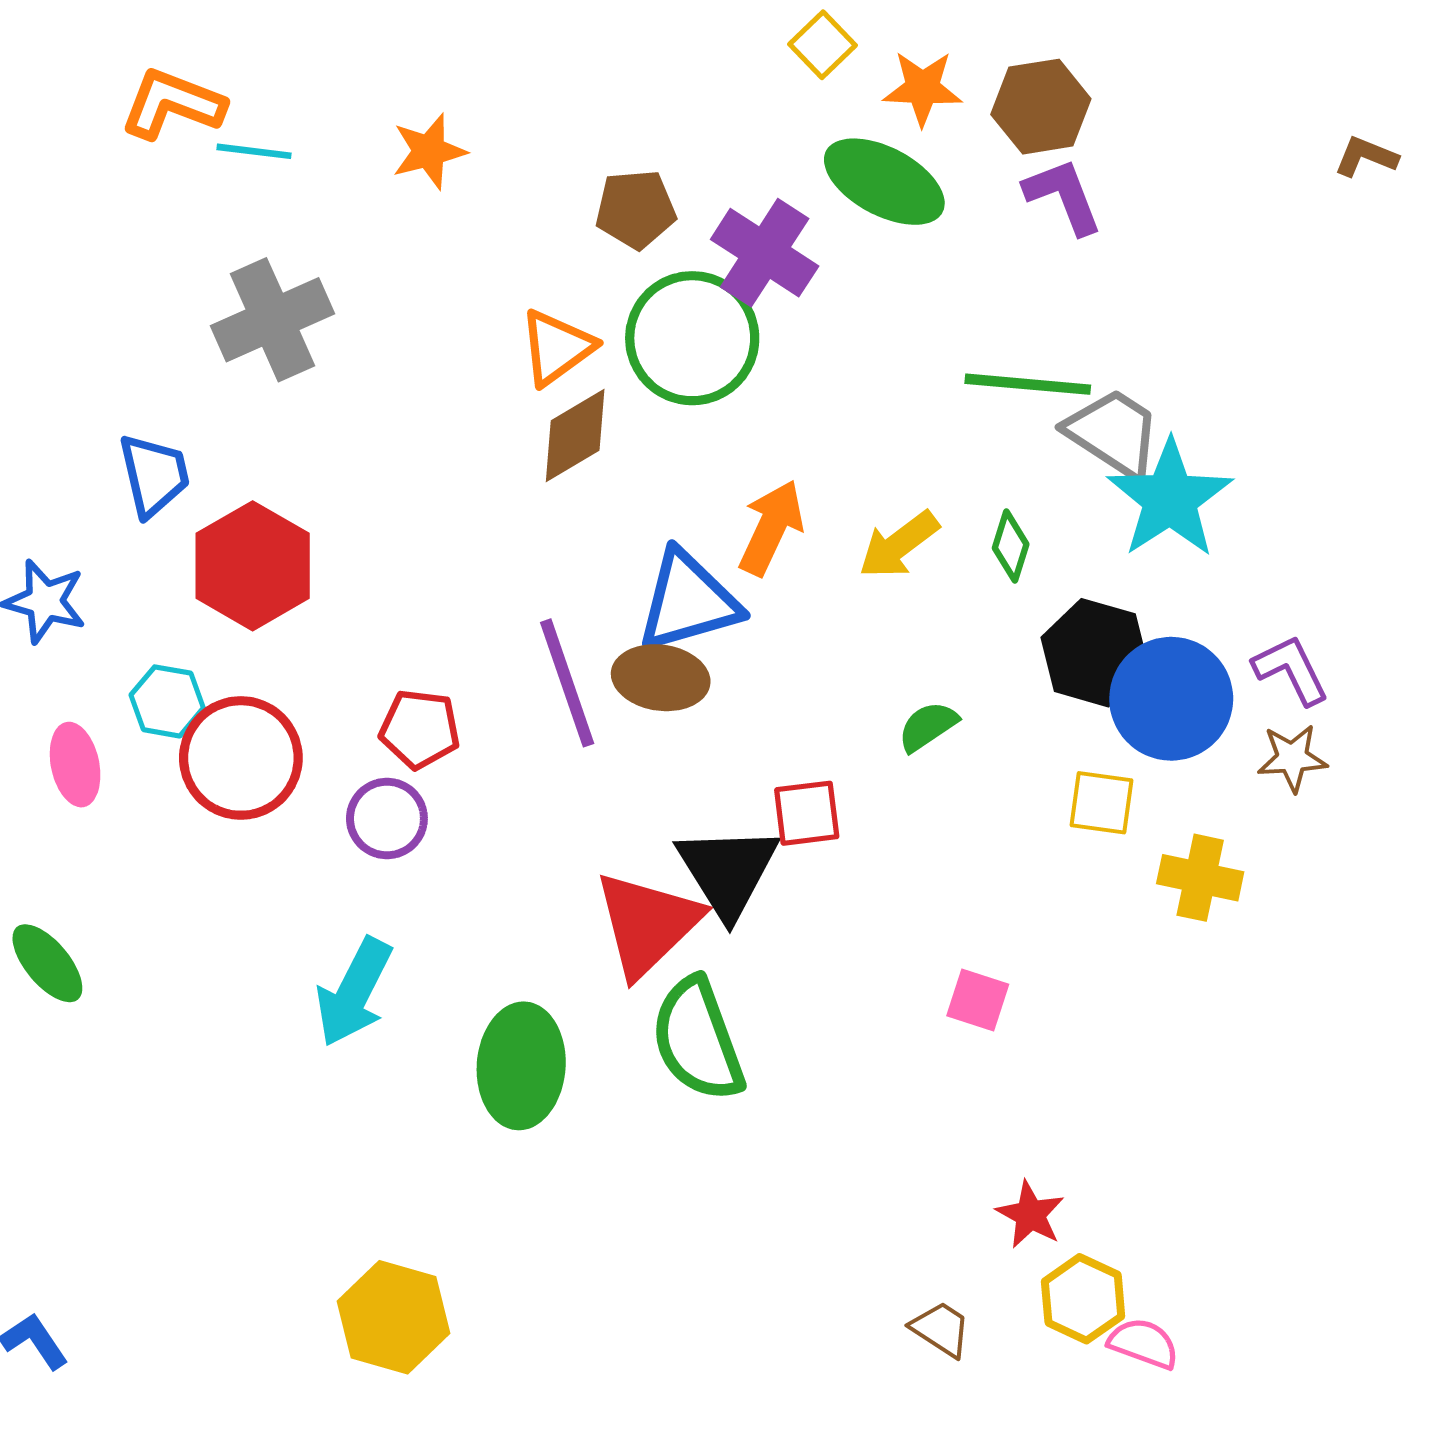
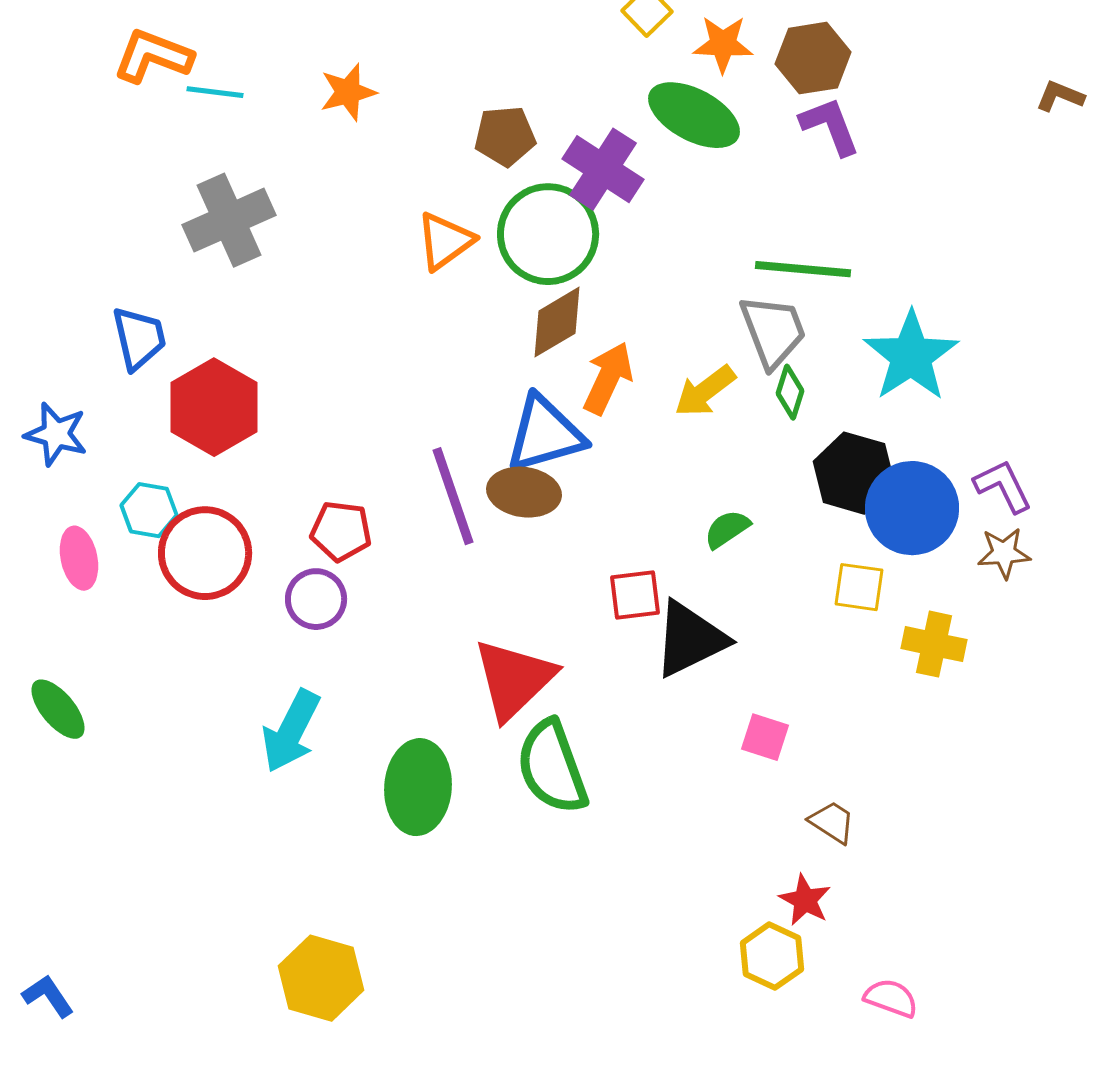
gray trapezoid: (1113, 433) -> (773, 331), moved, turned 36
brown diamond: (575, 436) -> (557, 322), moved
black triangle: (728, 871) -> (690, 639), moved, turned 36
yellow hexagon: (1083, 1299) -> (772, 956), moved
brown trapezoid: (941, 1329) -> (832, 822), moved

